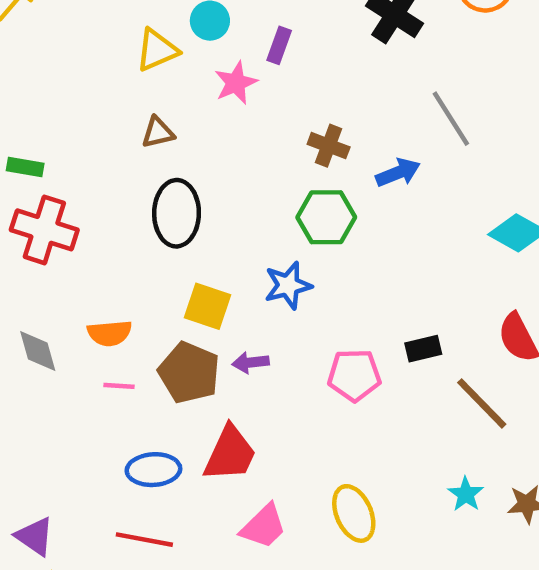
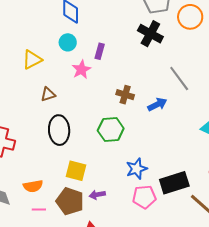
yellow triangle: (157, 50) -> (32, 60), moved
green hexagon: (326, 217) -> (111, 130), moved
blue star: (288, 285) -> (137, 169), moved
black rectangle: (423, 349) -> (174, 183), size x1.8

